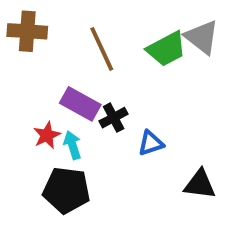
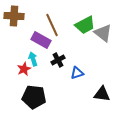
gray triangle: (202, 37) -> (103, 33), moved
purple rectangle: (80, 104) -> (41, 40), moved
cyan arrow: (72, 145) -> (33, 59), moved

